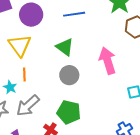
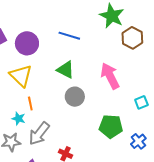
blue line: (74, 14) -> (69, 36), turned 35
green pentagon: (69, 112) -> (111, 126), moved

